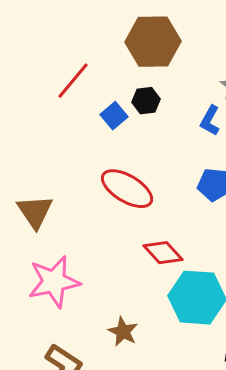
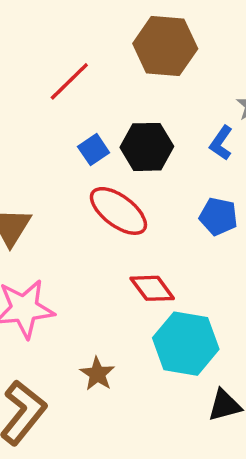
black hexagon: (146, 101) -> (147, 147), moved, size x1.6
blue square: (114, 116) -> (94, 150), moved

